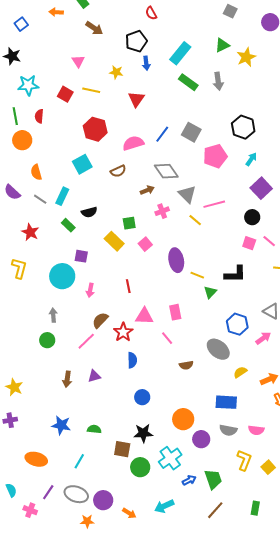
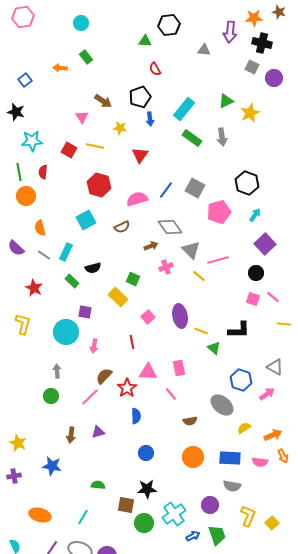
gray square: (230, 11) -> (252, 67), moved
brown arrow: (94, 28) -> (103, 101), moved
green square: (129, 223) -> (133, 279), turned 32
pink square: (145, 244) -> (148, 317), moved
green triangle: (210, 292) -> (214, 348), turned -32
orange circle: (183, 419) -> (193, 457), moved
blue star: (61, 425) -> (52, 466), moved
pink semicircle: (256, 430) -> (260, 462), moved
purple circle: (201, 439) -> (210, 505), moved

